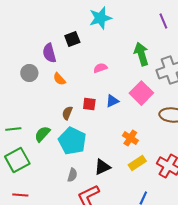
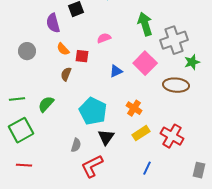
gray circle: (29, 73) -> (27, 51), moved
red square: (89, 104) -> (82, 56), moved
brown semicircle: (67, 113) -> (66, 74), moved
cyan pentagon: (72, 141) -> (93, 111), moved
black triangle: (102, 167) -> (106, 137), turned -30

